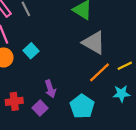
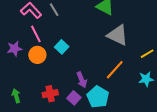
orange line: (99, 72) -> (115, 70), moved
cyan pentagon: (82, 106) -> (98, 97), moved

